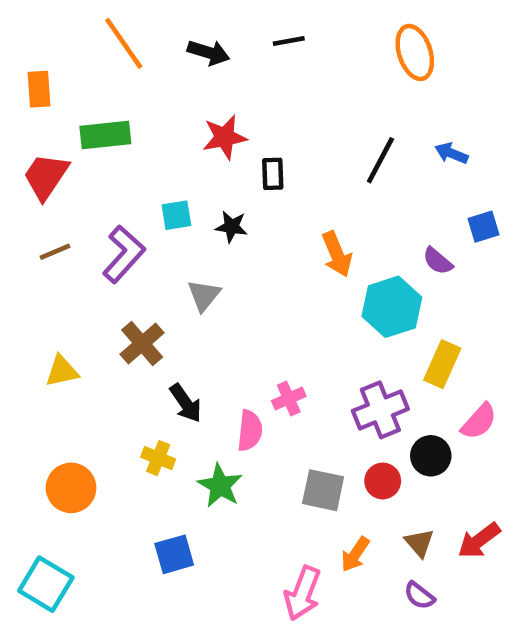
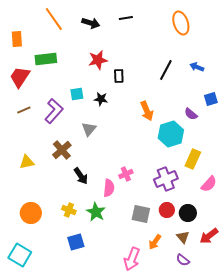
black circle: (431, 456) -> (188, 213), moved
yellow cross: (158, 458) -> (69, 210), moved

